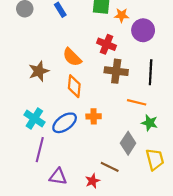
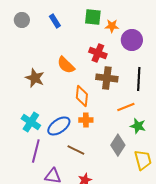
brown star: (39, 71) -> (35, 78), turned -30
orange diamond: (74, 86) -> (82, 96), moved
orange line: (137, 102) -> (126, 107), turned -36
brown line: (110, 167) -> (76, 150), moved

